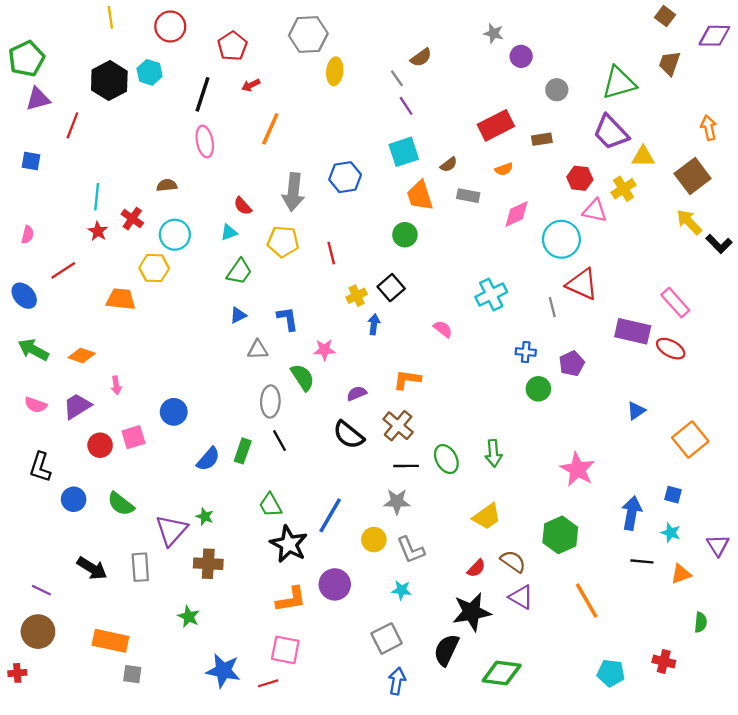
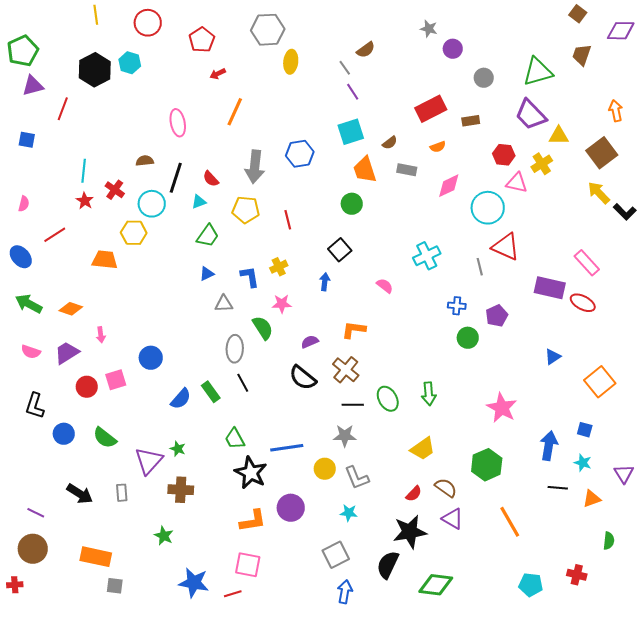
black line: (202, 94) -> (176, 178), moved
yellow cross: (357, 296) -> (279, 267), moved
green rectangle: (243, 451) -> (211, 392), turned -55
blue line: (330, 515) -> (287, 448), turned 52
gray rectangle: (140, 567) -> (122, 493), size x0.7

